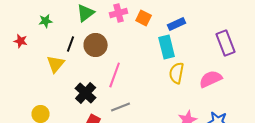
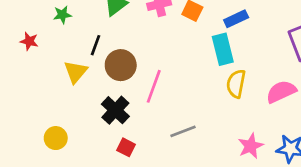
brown circle: (96, 45) -> (121, 65), moved
gray line: (121, 107) -> (183, 131), moved

